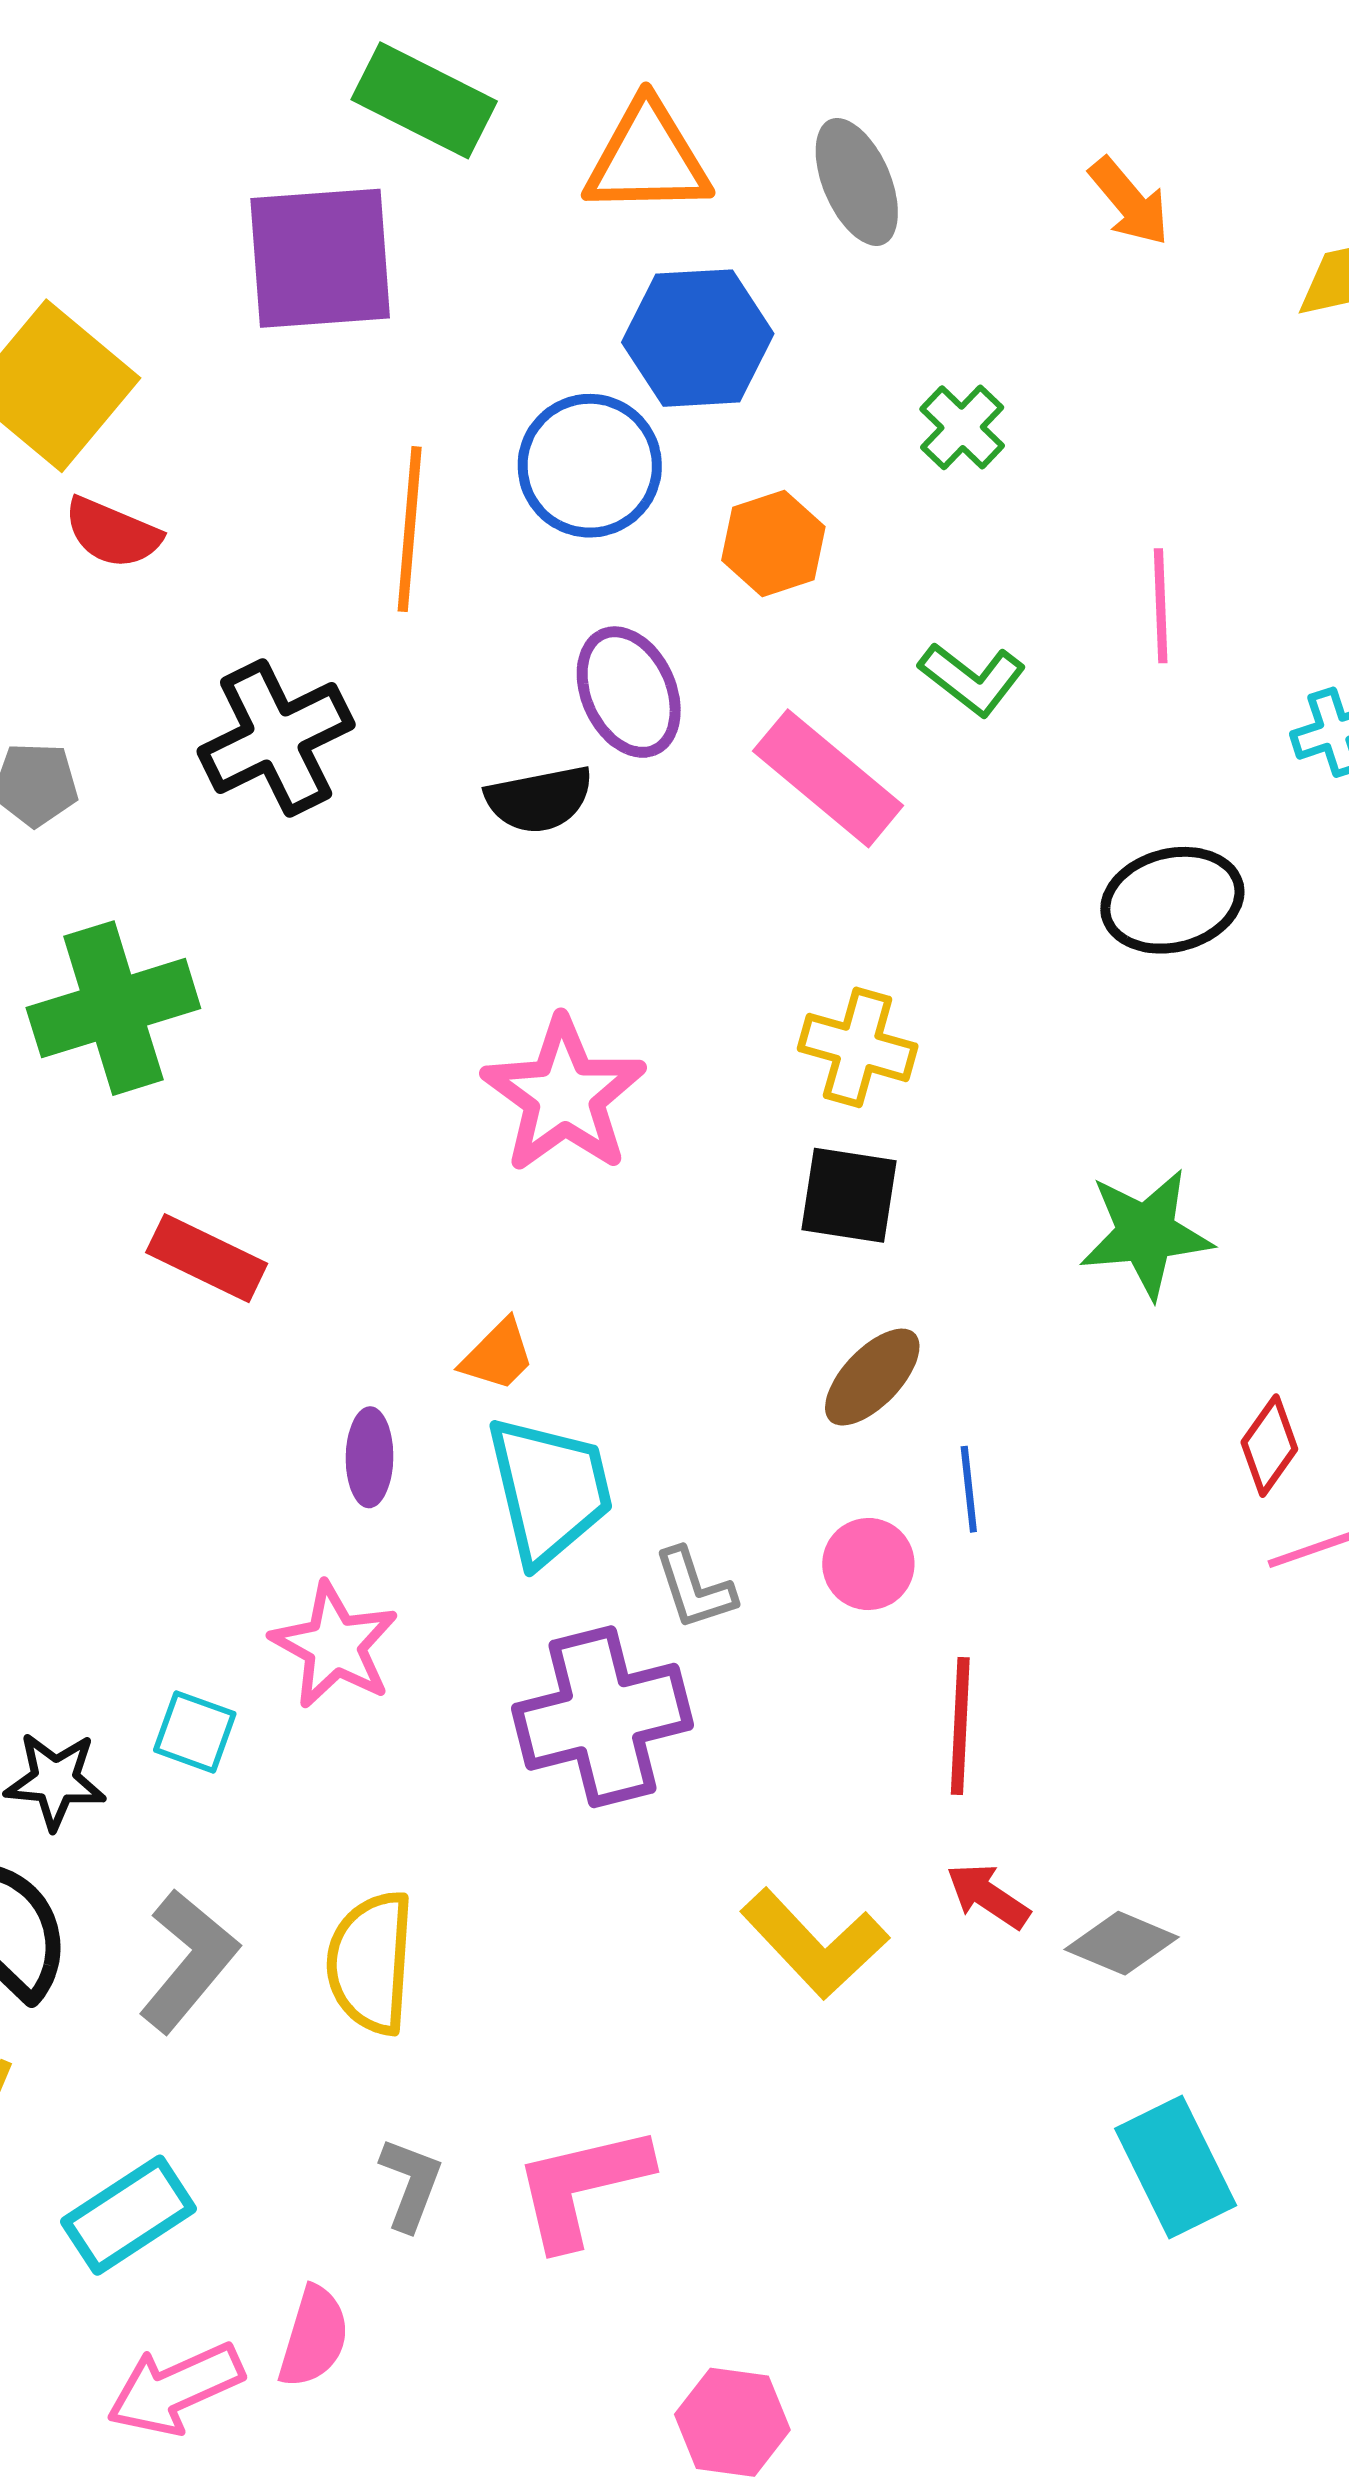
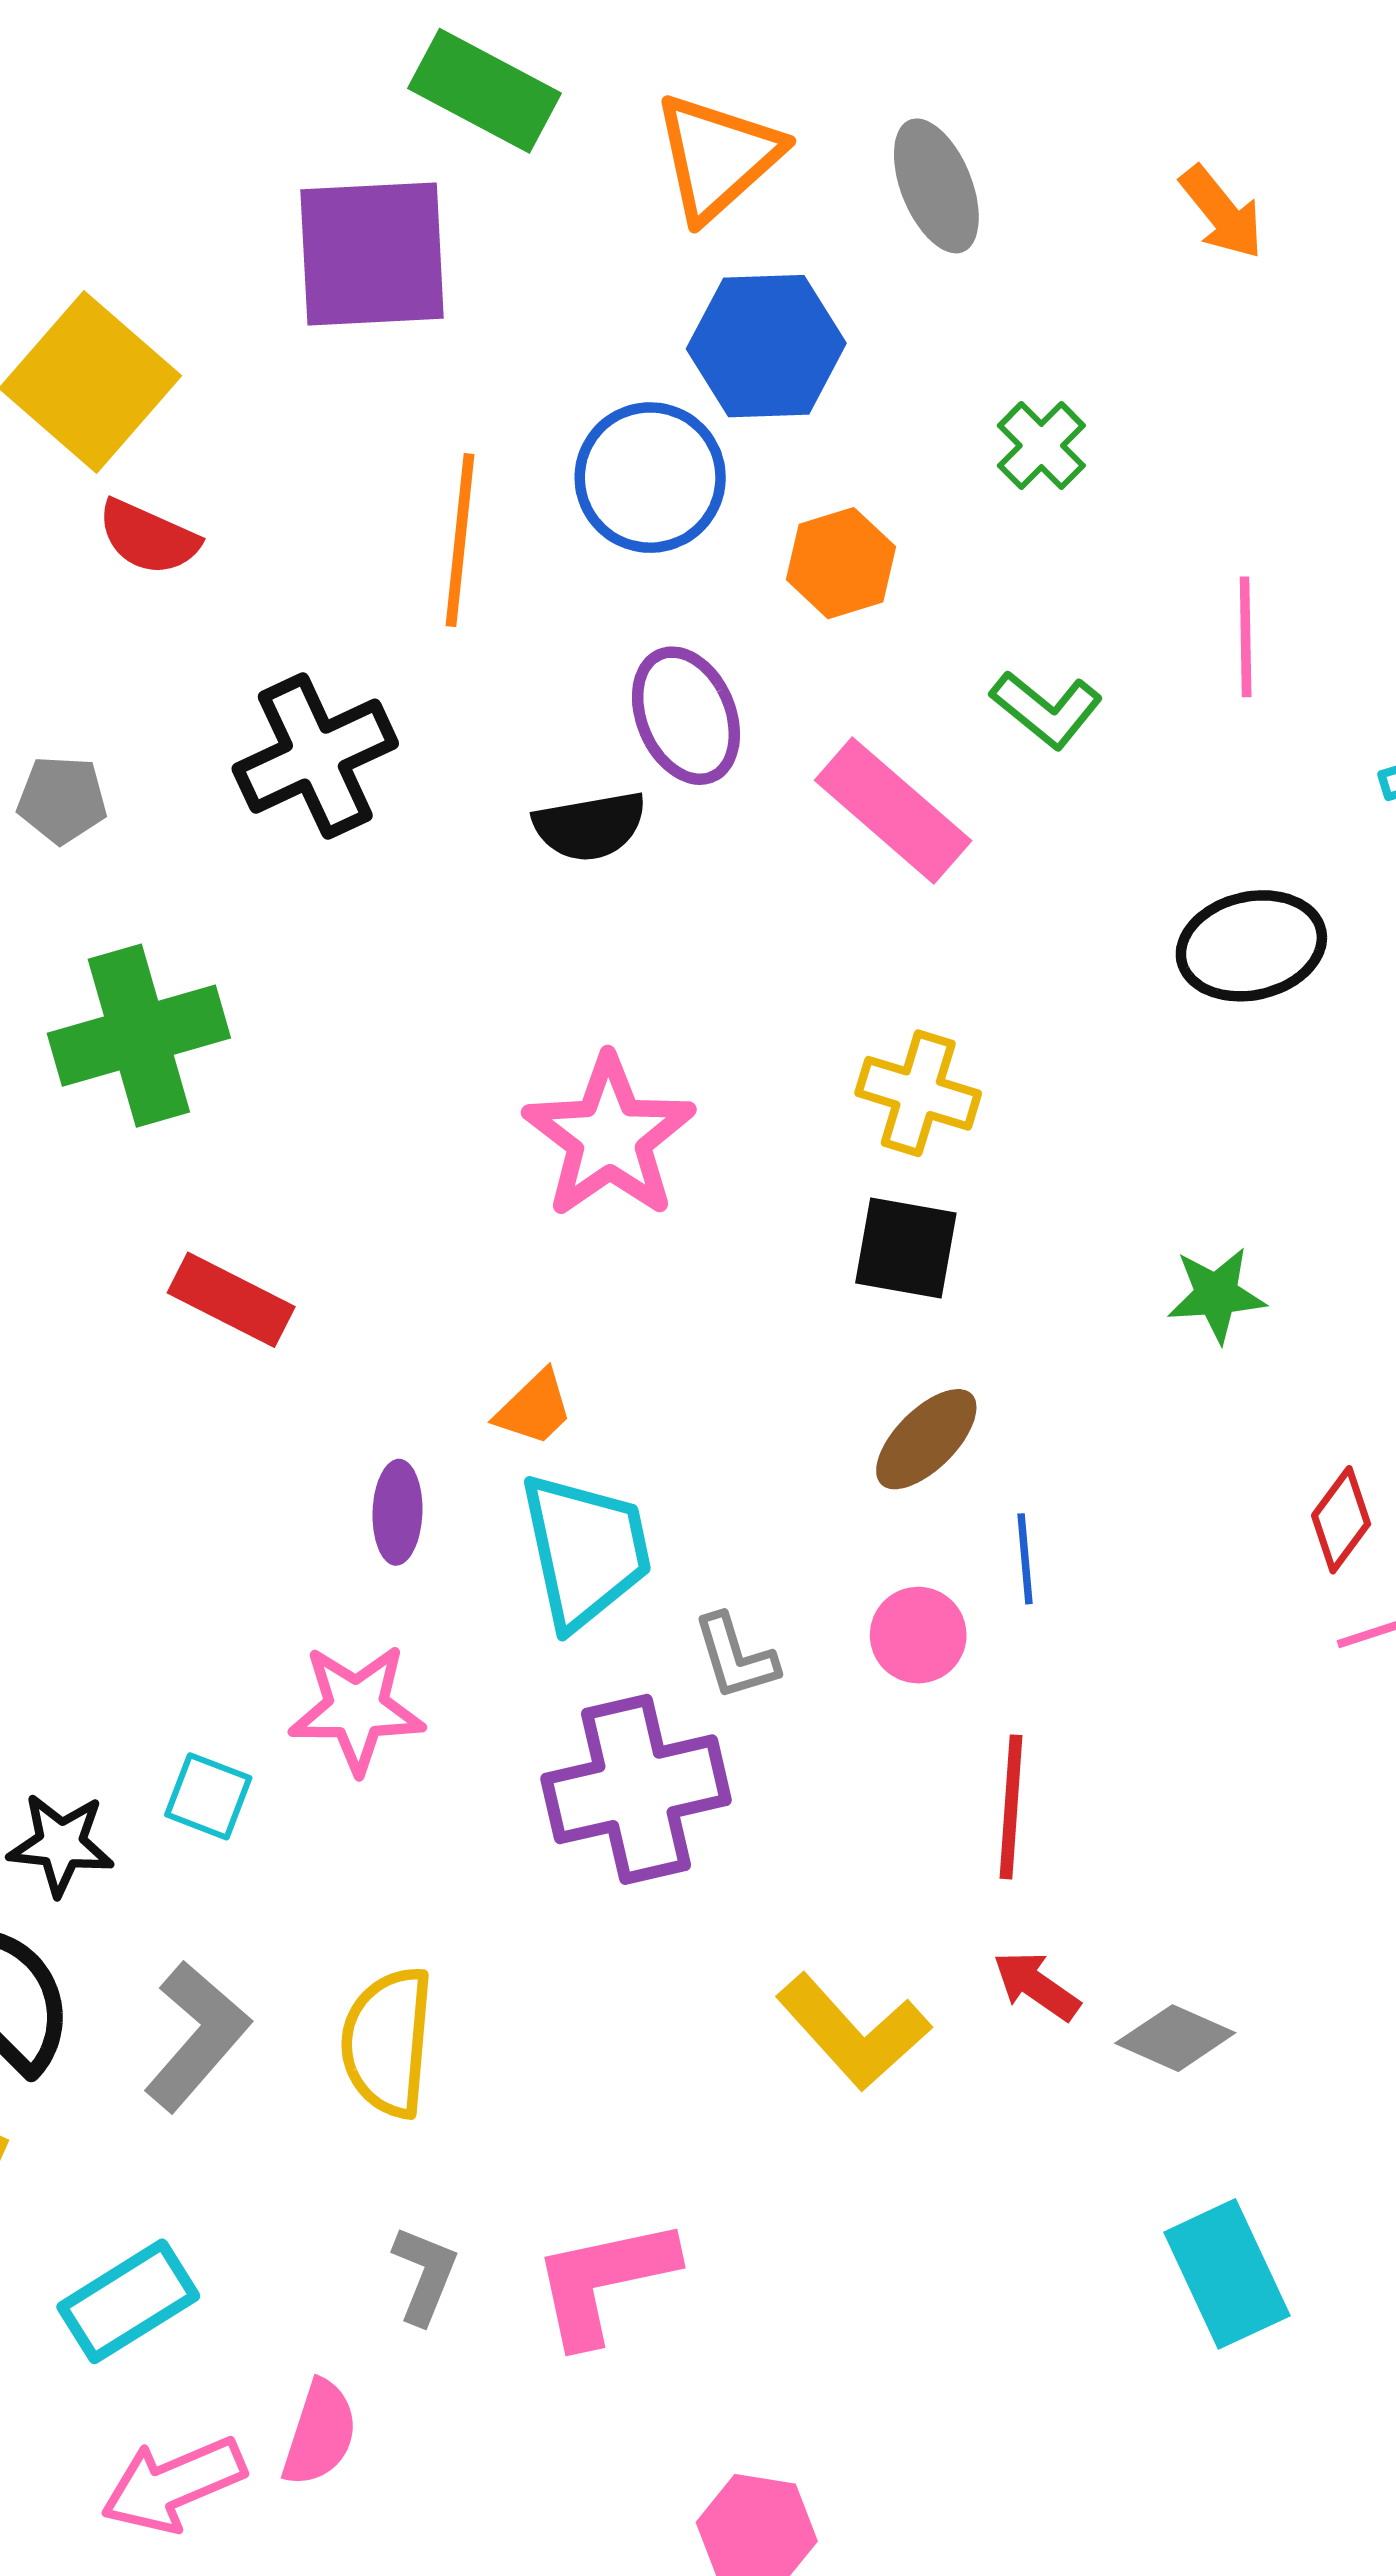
orange triangle: (647, 158) -> (717, 157), turned -42
green star: (1146, 1234) -> (1216, 1295), size x0.7
pink star: (335, 1645) -> (357, 1709), turned -30

